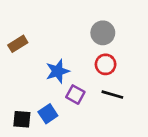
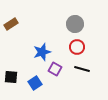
brown rectangle: (18, 44) -> (11, 24), moved
black square: (22, 119) -> (11, 77), moved

